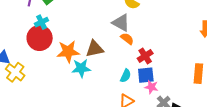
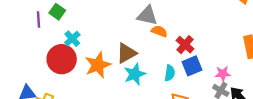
cyan cross: (41, 22) -> (72, 39), moved
cyan star: (81, 68) -> (135, 74), moved
pink star: (151, 87) -> (223, 74), moved

